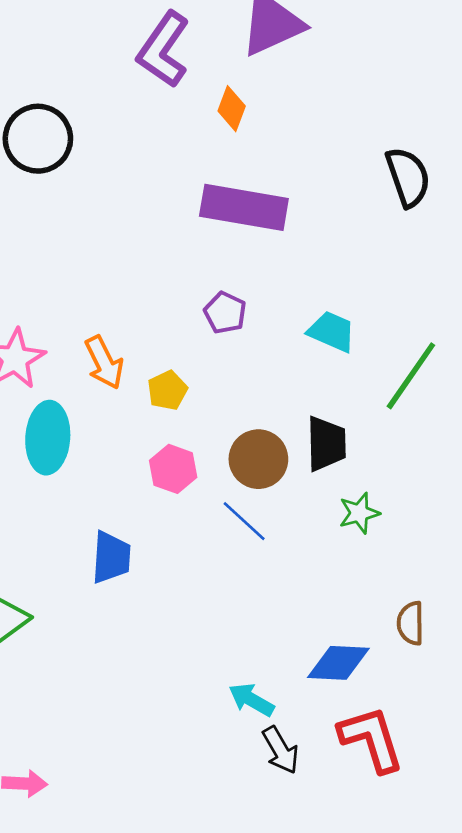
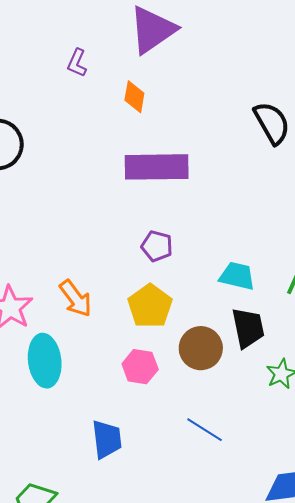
purple L-shape: (163, 50) -> (77, 63), size x0.5
cyan trapezoid: (332, 332) -> (237, 276), moved
yellow pentagon: (167, 390) -> (150, 306), moved, size x1.5
blue line: (244, 521) -> (205, 430), moved

